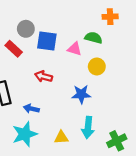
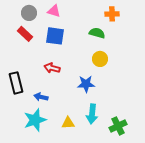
gray circle: (26, 29) -> (29, 13), moved
red rectangle: (14, 49) -> (25, 34), moved
pink triangle: (75, 49) -> (54, 11), moved

